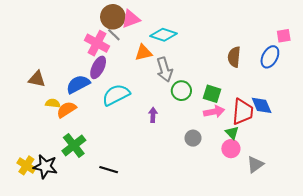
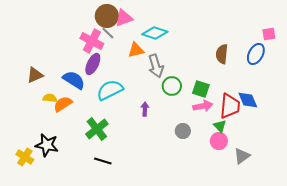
brown triangle: (37, 79) -> (35, 75), turned -36
blue semicircle: (78, 84) -> (74, 80), turned 60
green cross: (74, 145) -> (97, 129), moved
black star: (45, 167) -> (47, 145), moved

